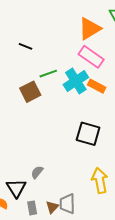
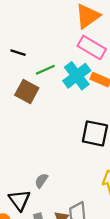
black line: (26, 46) -> (18, 53), moved
brown square: (30, 92) -> (27, 91), turned -30

